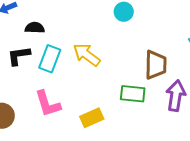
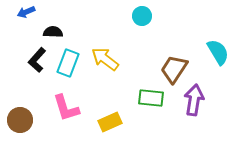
black L-shape: (19, 56) -> (37, 60), turned -40
brown trapezoid: (156, 65) -> (174, 69), turned -148

